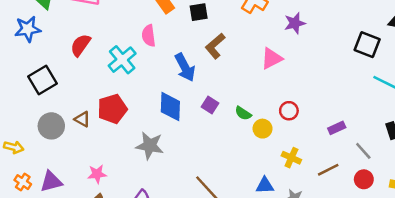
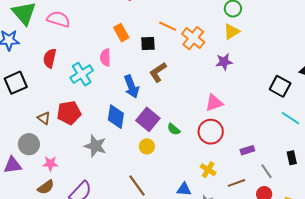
red semicircle: (80, 45) -> (50, 58), turned -30
pink triangle: (272, 58) -> (214, 103), moved
purple square: (210, 105) -> (148, 119), size x1.6
red circle: (289, 111) -> (211, 132), size x1.6
gray circle: (51, 126) -> (29, 144), moved
yellow circle: (263, 129) -> (147, 146), moved

